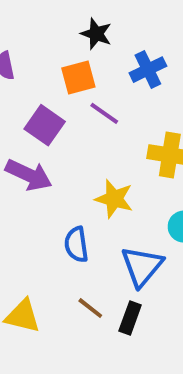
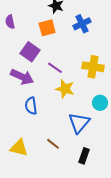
purple line: (104, 113) -> (55, 68), moved
blue semicircle: (76, 244) -> (31, 106), moved
black rectangle: (130, 318) -> (84, 156), moved

